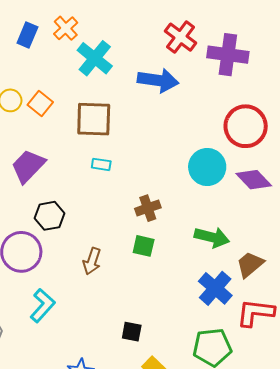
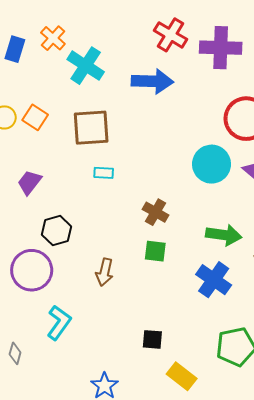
purple trapezoid: (28, 166) -> (29, 182), size x0.7
brown cross: (148, 208) -> (156, 212), turned -35
blue cross: (215, 288) -> (214, 280), moved

